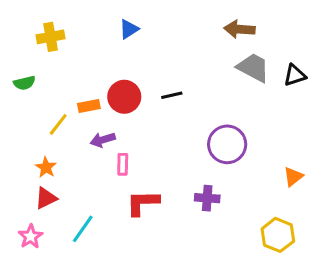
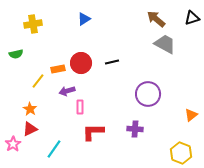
brown arrow: (239, 29) -> (156, 19), turned 36
black triangle: (295, 75) -> (192, 18), moved
pink star: (31, 237) -> (13, 144), moved

